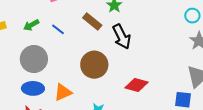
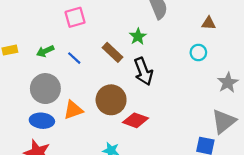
cyan circle: (192, 16) -> (198, 52), moved
red diamond: (137, 85) -> (135, 120), moved
orange triangle: (63, 92) -> (73, 110), moved

